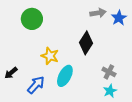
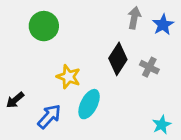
gray arrow: (98, 13) -> (134, 18), turned -70
gray cross: (109, 72) -> (149, 67), moved
cyan star: (110, 91) -> (162, 125), moved

